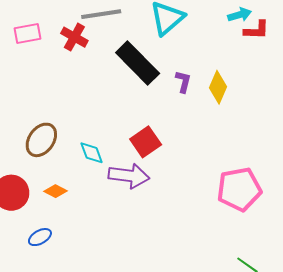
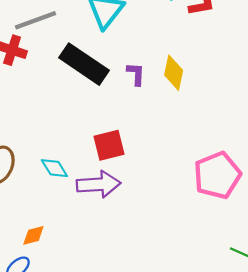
red square: (146, 142) -> (109, 145), turned 32
orange diamond: (55, 191) -> (33, 235), moved, turned -30

